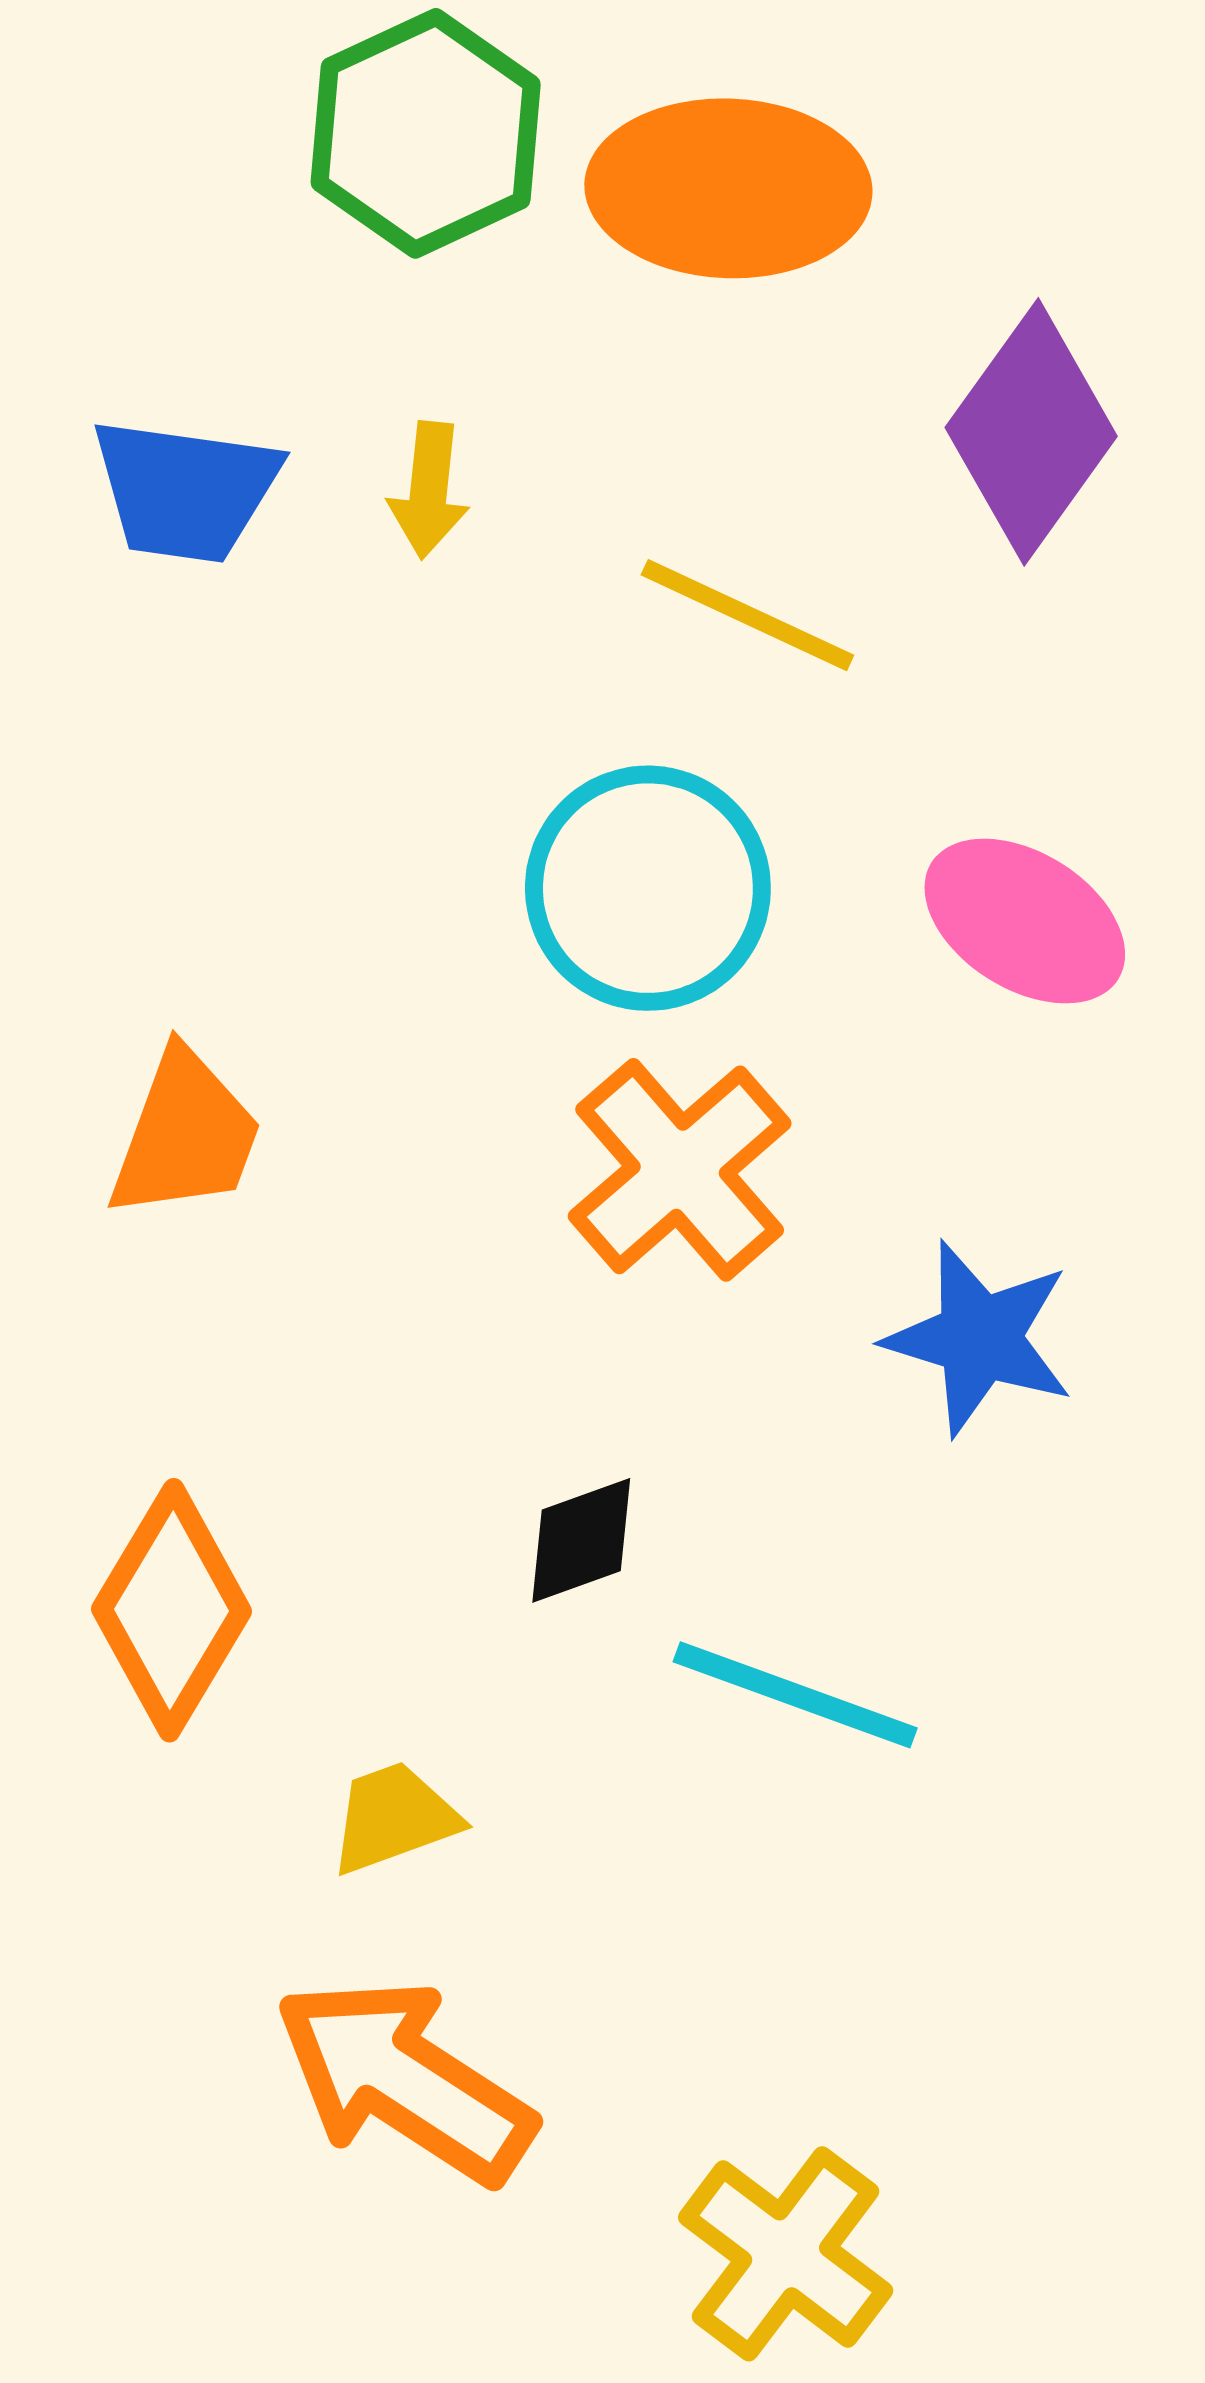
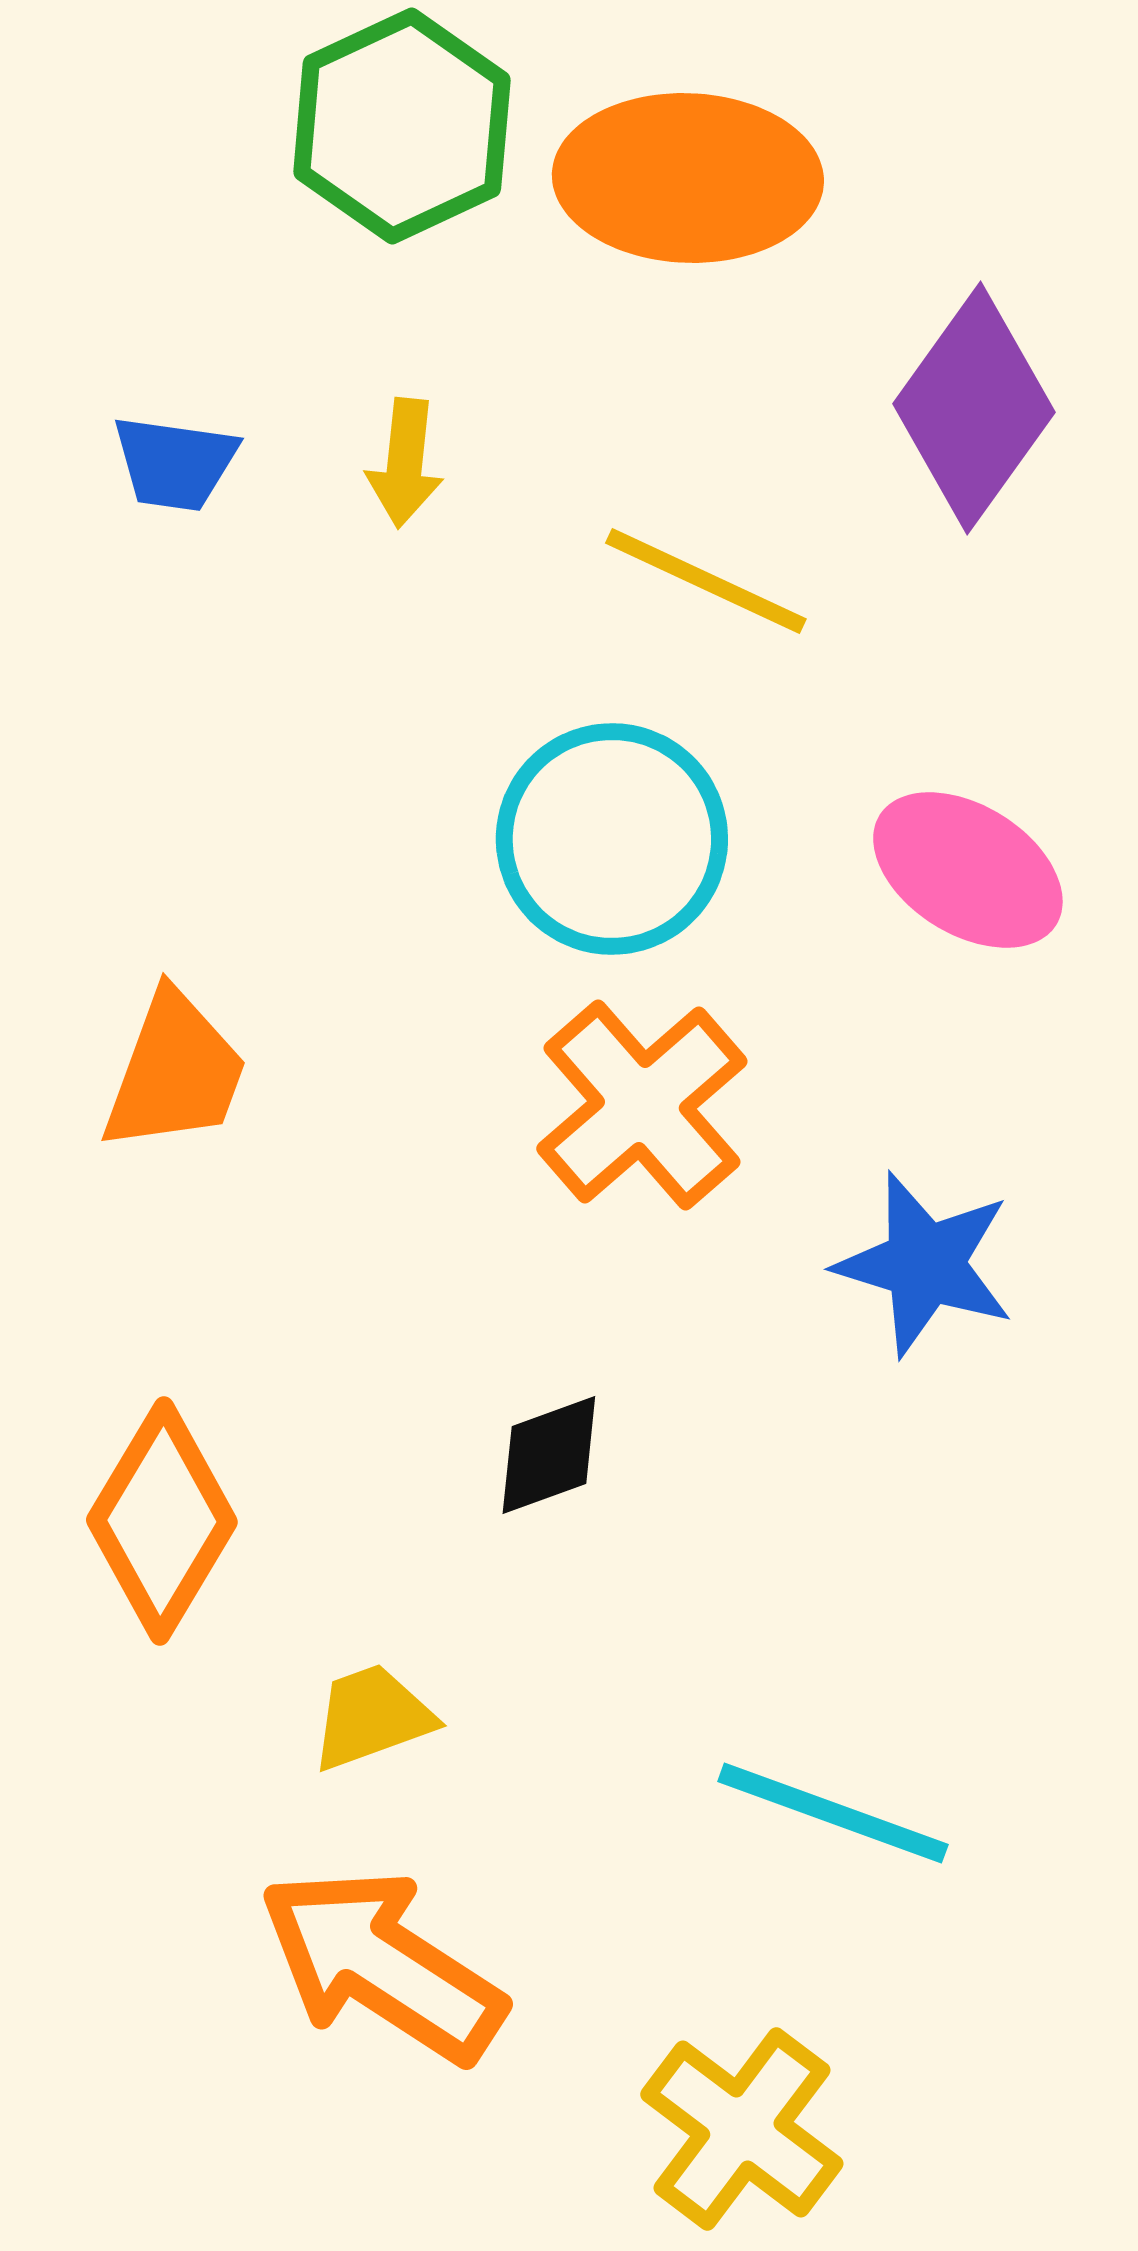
blue trapezoid: (185, 490) -> (175, 463), size x0.7
cyan line: (795, 1695) -> (833, 1813), moved

